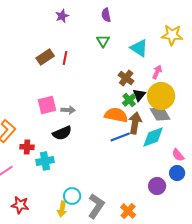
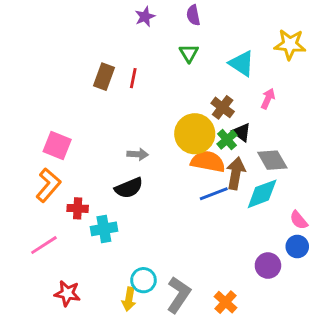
purple star: (62, 16) -> (145, 17), moved
brown rectangle: (45, 57) -> (104, 77), turned -36
black triangle: (139, 95) -> (242, 132), turned -32
yellow circle: (161, 96) -> (195, 134), moved
pink square: (47, 105) -> (57, 145), moved, turned 36

